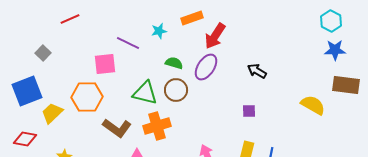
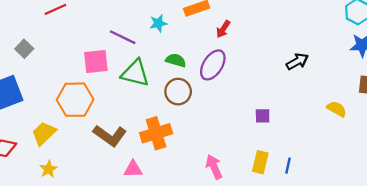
red arrow: (215, 36) -> (223, 29), size x0.6
black arrow: (257, 71) -> (297, 61), moved, turned 120
green triangle: (145, 93) -> (135, 73), moved
yellow semicircle: (313, 105) -> (337, 109), size x0.7
yellow trapezoid: (52, 113) -> (44, 133), moved

